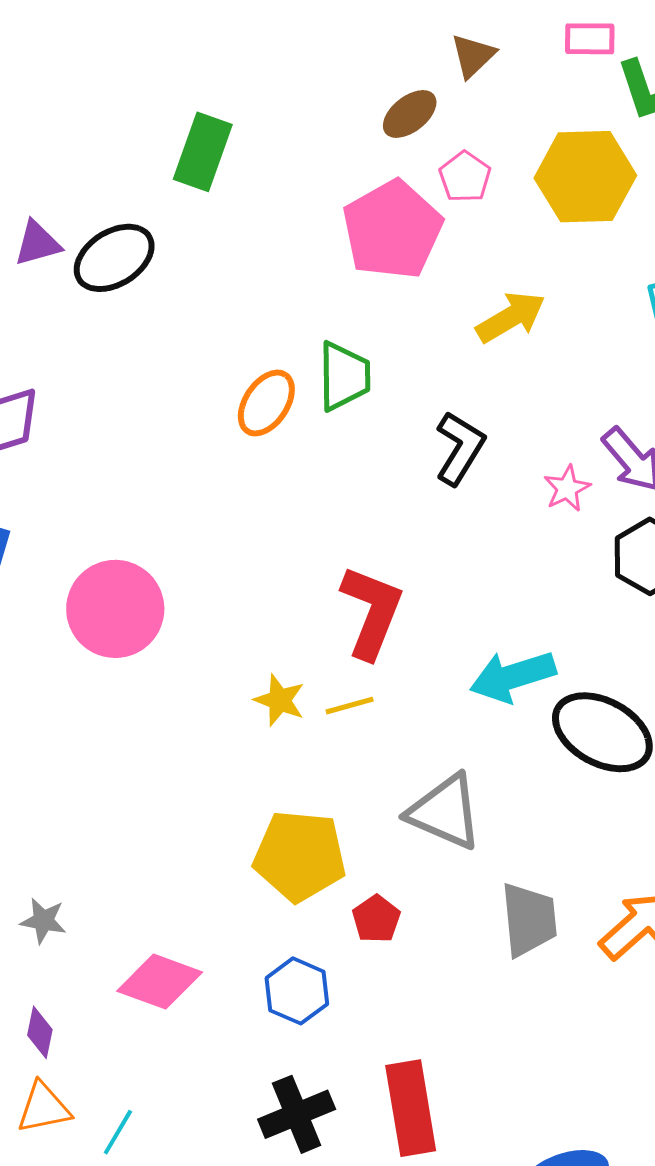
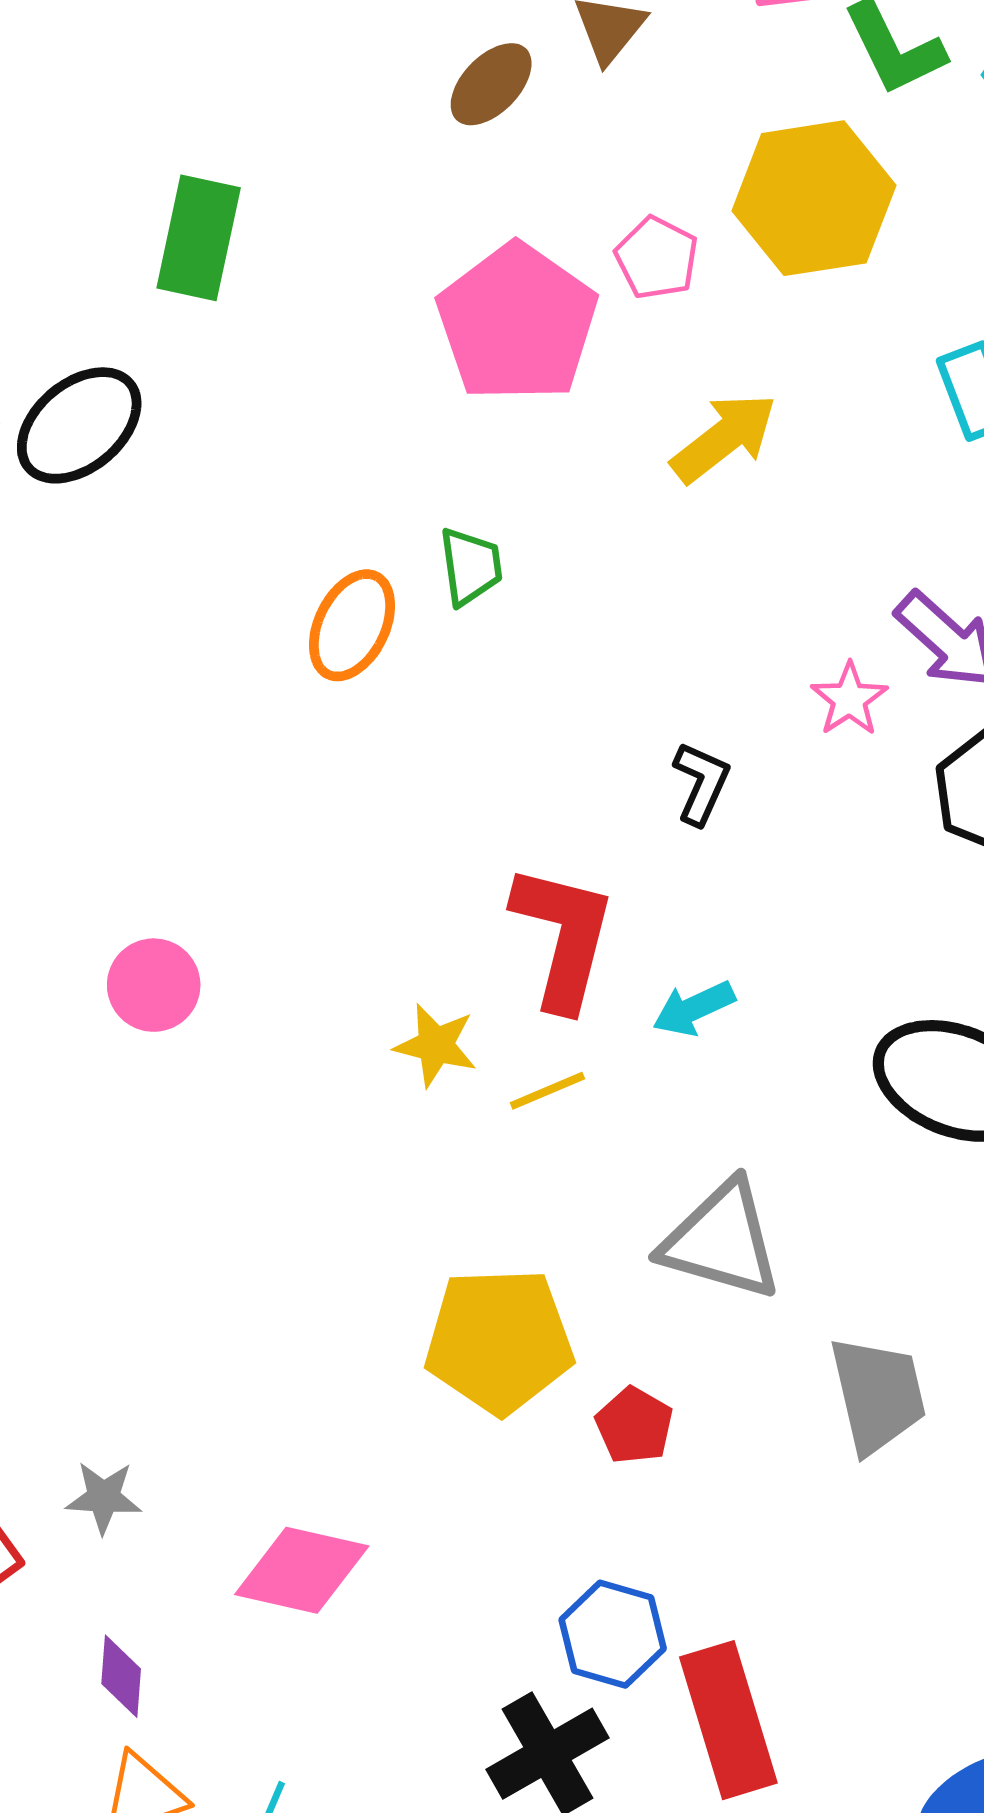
brown ellipse: (410, 114) -> (491, 84), moved
pink pentagon: (465, 177) -> (657, 258), moved
green trapezoid: (344, 376) -> (471, 566), size x0.7
black L-shape: (460, 448) -> (701, 783), moved, size x0.7
pink circle: (115, 609) -> (154, 985), size x0.6
cyan arrow: (513, 676) -> (694, 1008), moved, size x0.6
yellow star: (280, 700) -> (436, 1045), moved
blue hexagon: (297, 991) -> (613, 1634), moved

